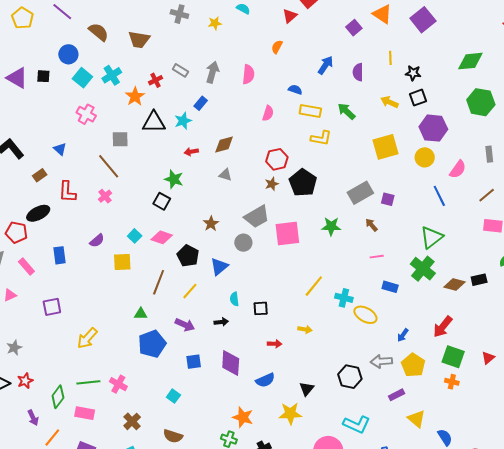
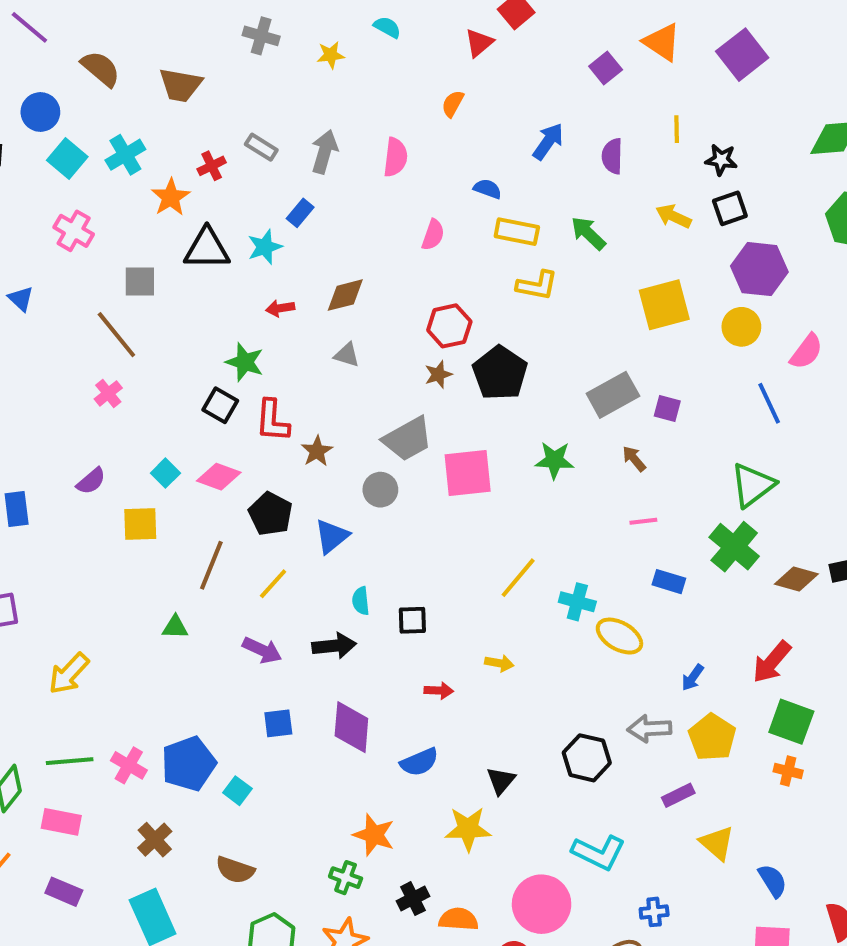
red L-shape: (67, 192) -> (272, 421), moved
black arrow: (221, 322) -> (334, 646), size x1.5
blue pentagon: (152, 344) -> (189, 764), moved

